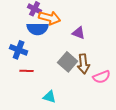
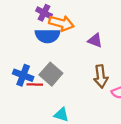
blue cross: (19, 50) -> (23, 75), moved
gray square: (68, 62) -> (51, 74), moved

